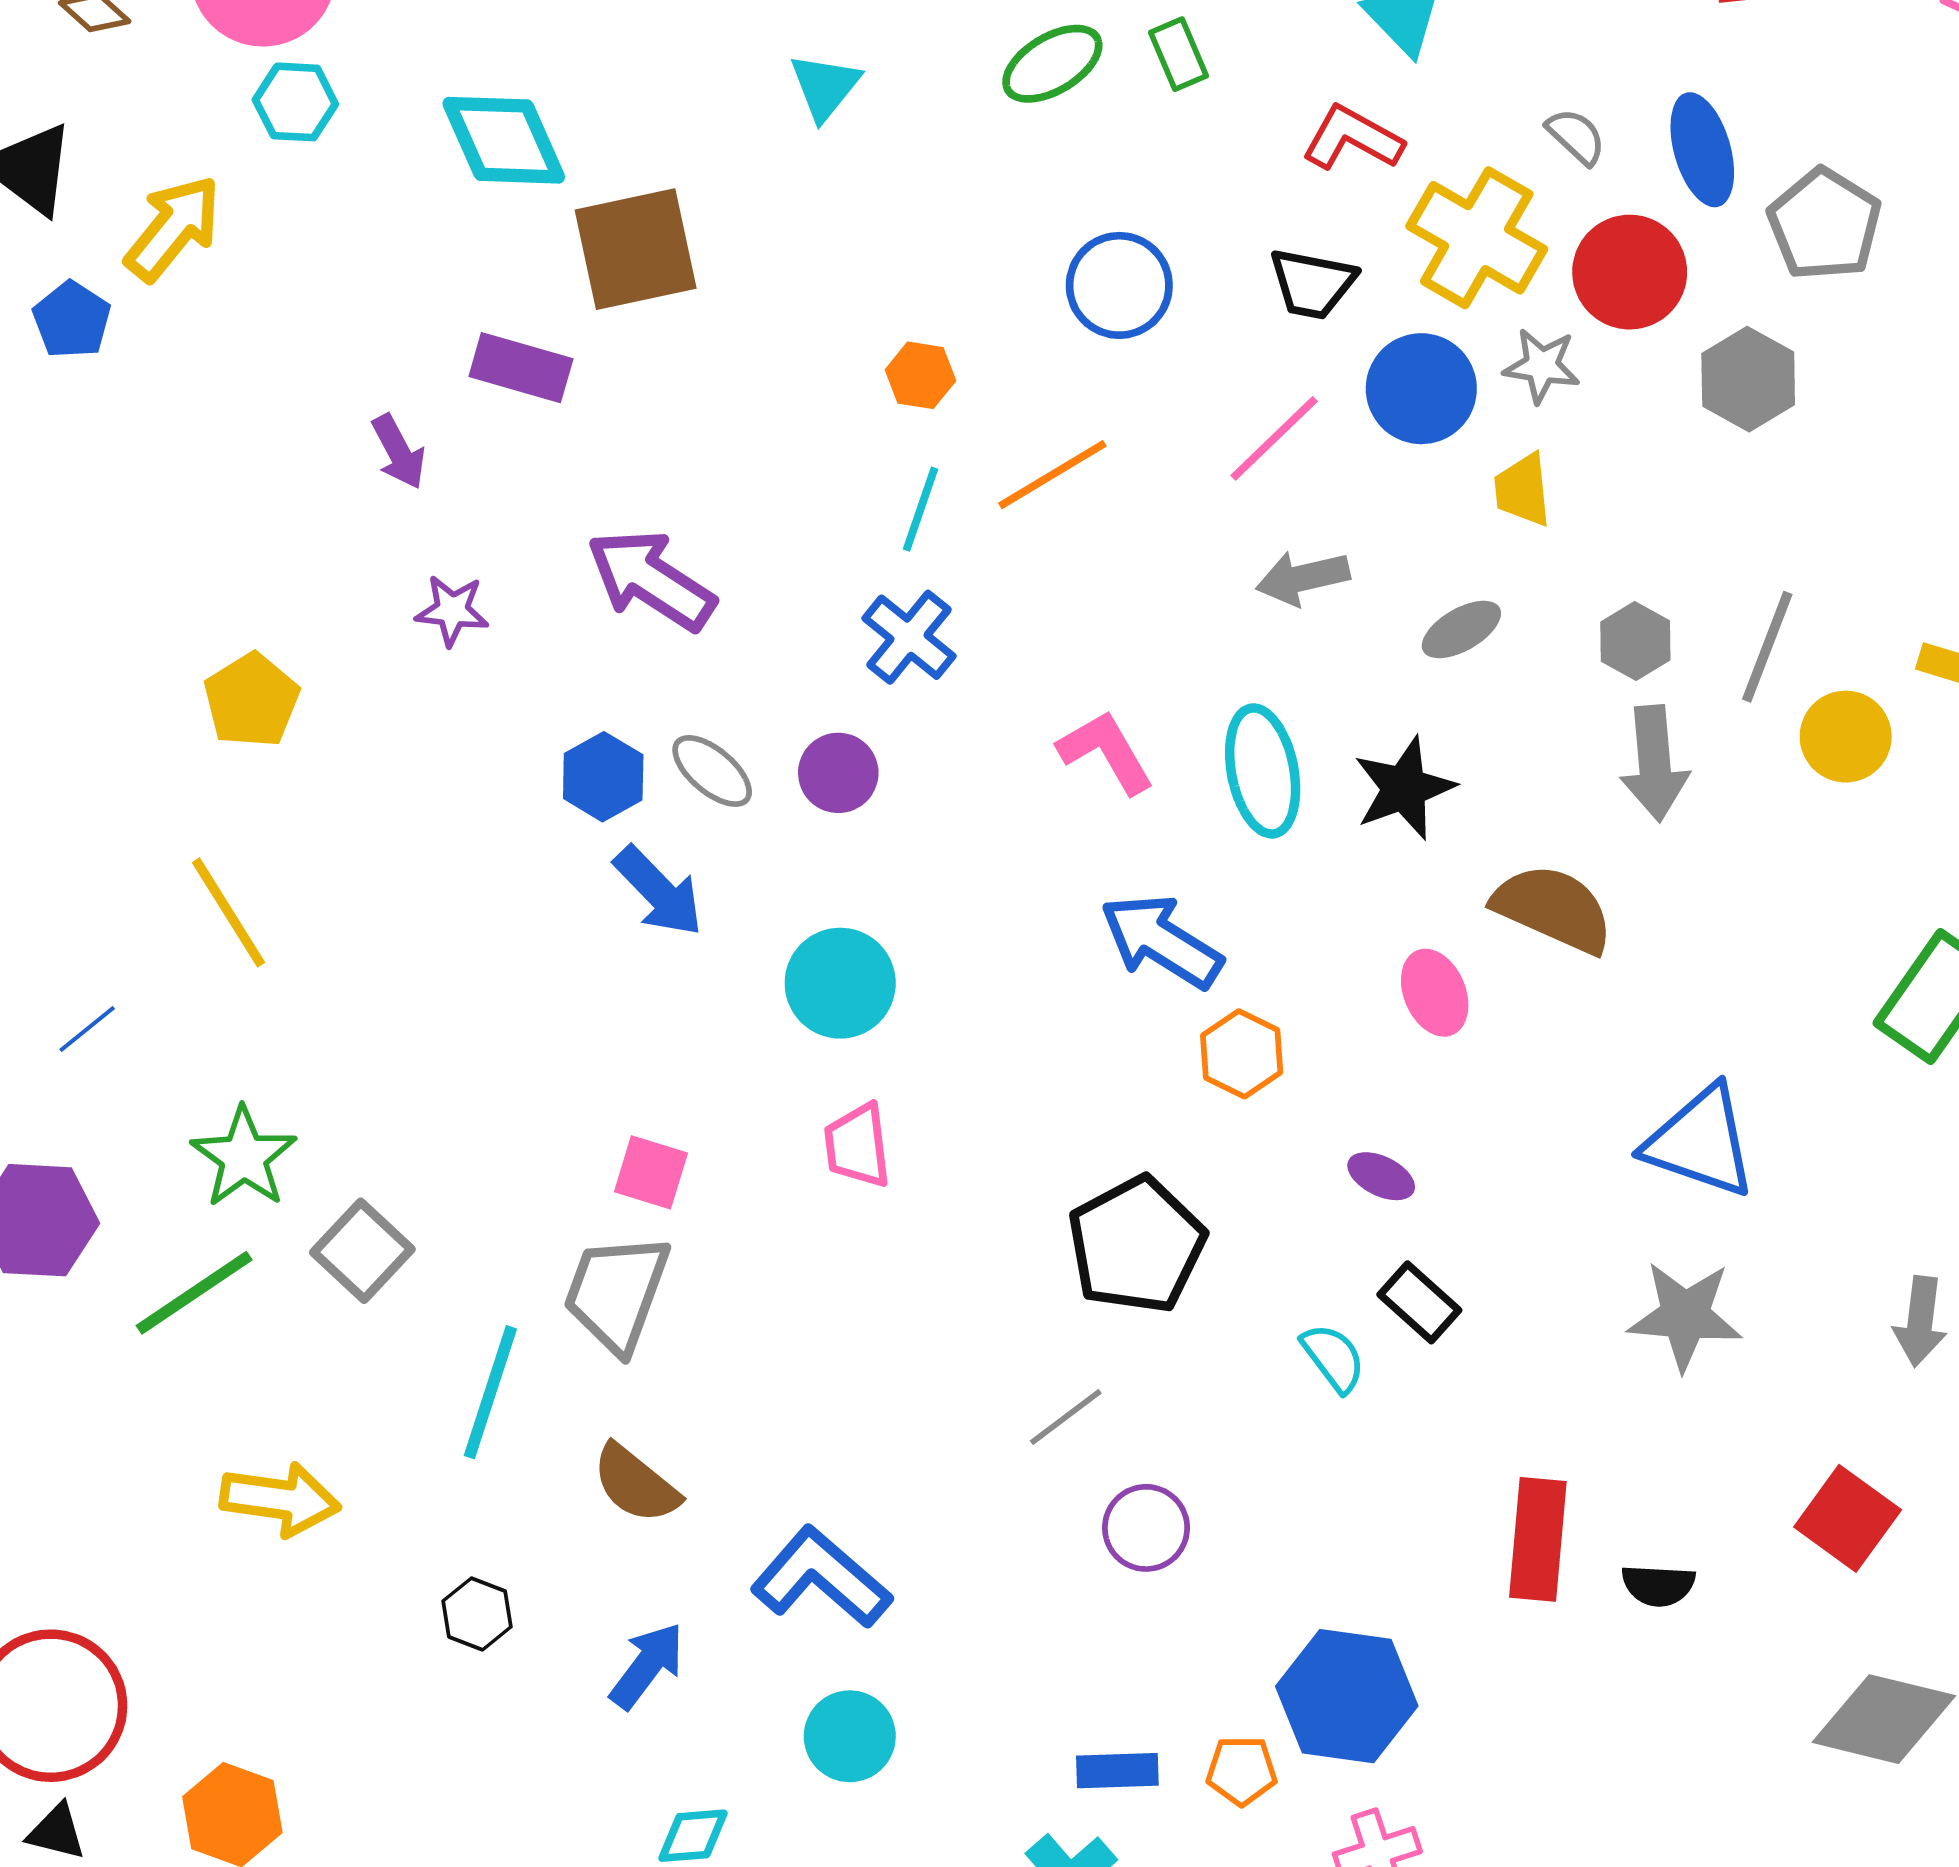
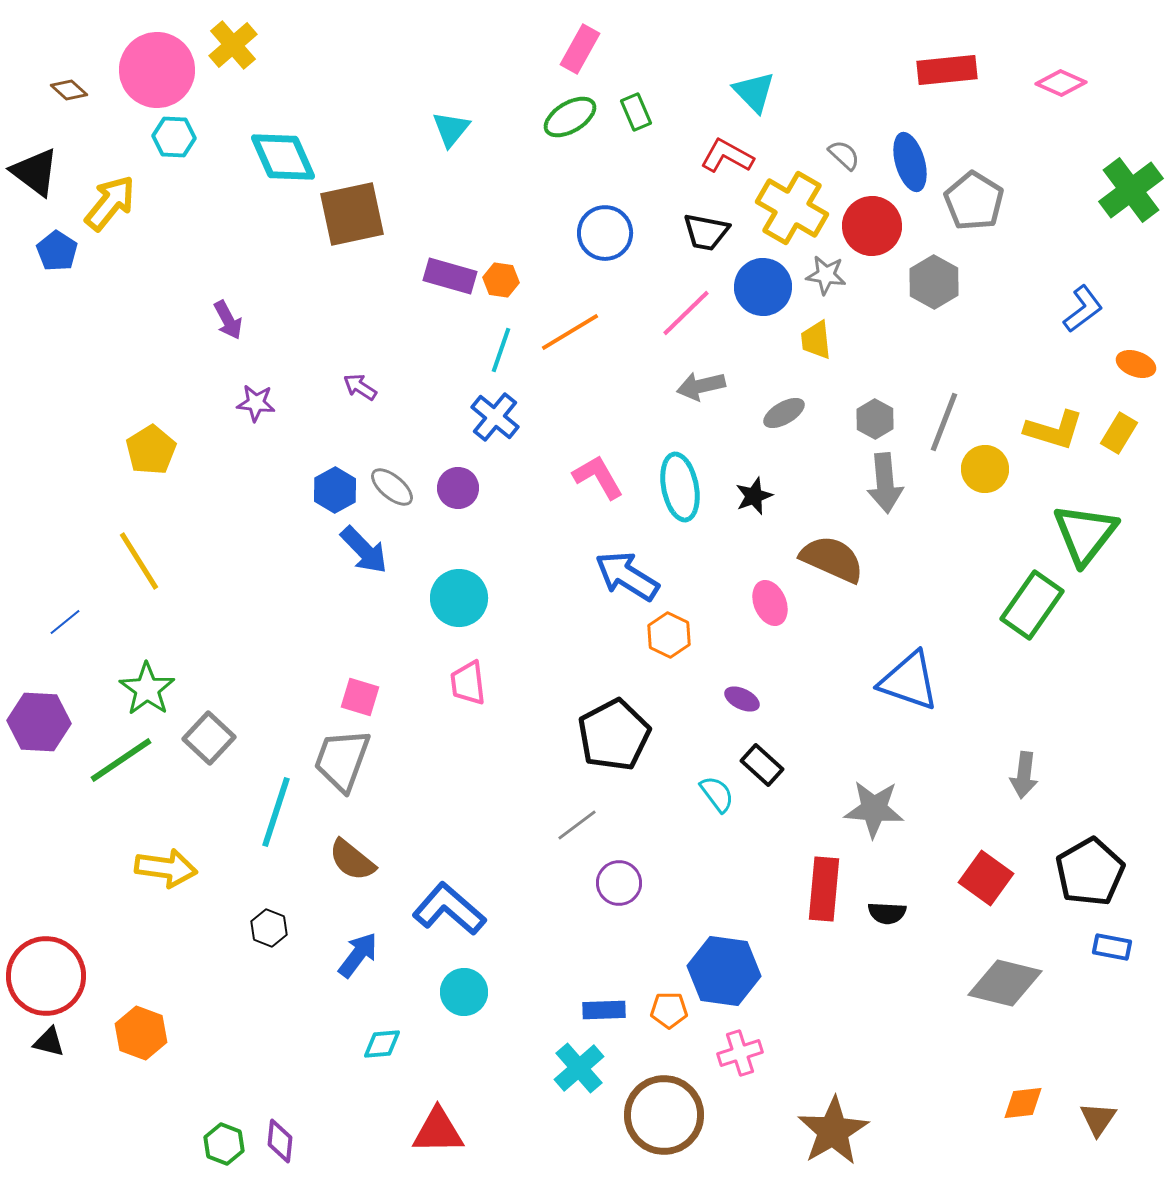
purple rectangle: (521, 368) -> (450, 276), moved
purple arrow: (651, 580) -> (360, 387), size x0.5
black star: (1404, 788) -> (754, 496), size x0.7
gray star: (1685, 1316) -> (874, 809), moved

